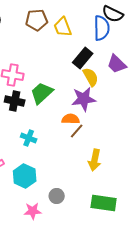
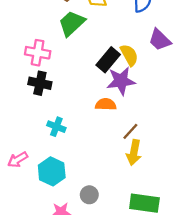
black rectangle: (83, 58) -> (108, 60), moved
green trapezoid: (42, 93) -> (72, 23), moved
brown line: (77, 131) -> (130, 131), moved

